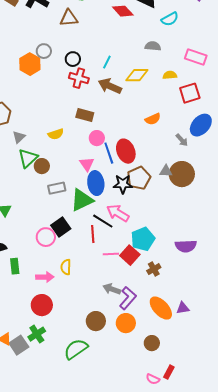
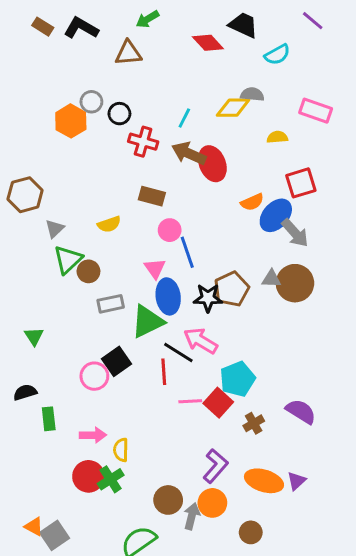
black circle: (73, 59) -> (119, 114), moved
yellow diamond: (137, 75) -> (233, 108), moved
red square: (190, 93) -> (301, 183), moved
blue ellipse: (201, 125) -> (276, 215), moved
gray arrow: (182, 140) -> (295, 233), size x1.5
red ellipse: (126, 151) -> (212, 164), moved
purple semicircle: (186, 246) -> (301, 411), moved, turned -145
yellow semicircle: (66, 267) -> (121, 450), moved
gray arrow: (112, 289) -> (192, 516), moved, turned 84
orange ellipse: (161, 308) -> (264, 481), turned -30
purple triangle: (183, 308) -> (296, 481), turned -32
green cross: (37, 334) -> (111, 479), moved

